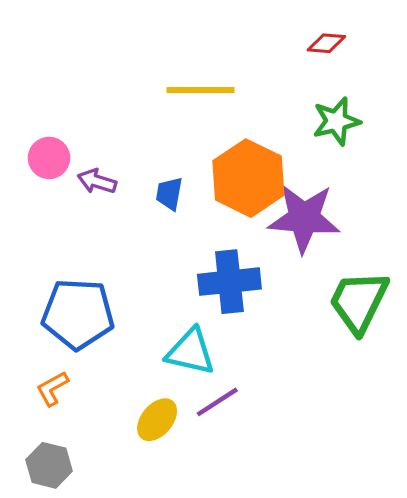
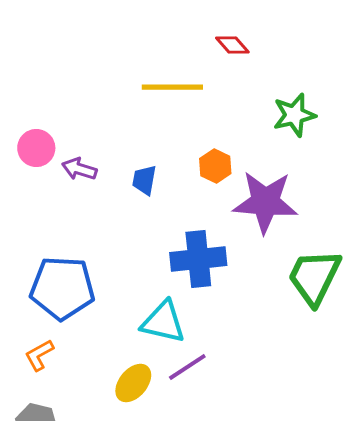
red diamond: (326, 43) -> (232, 45), moved, turned 44
orange hexagon: (248, 178) -> (215, 166), size x0.5

